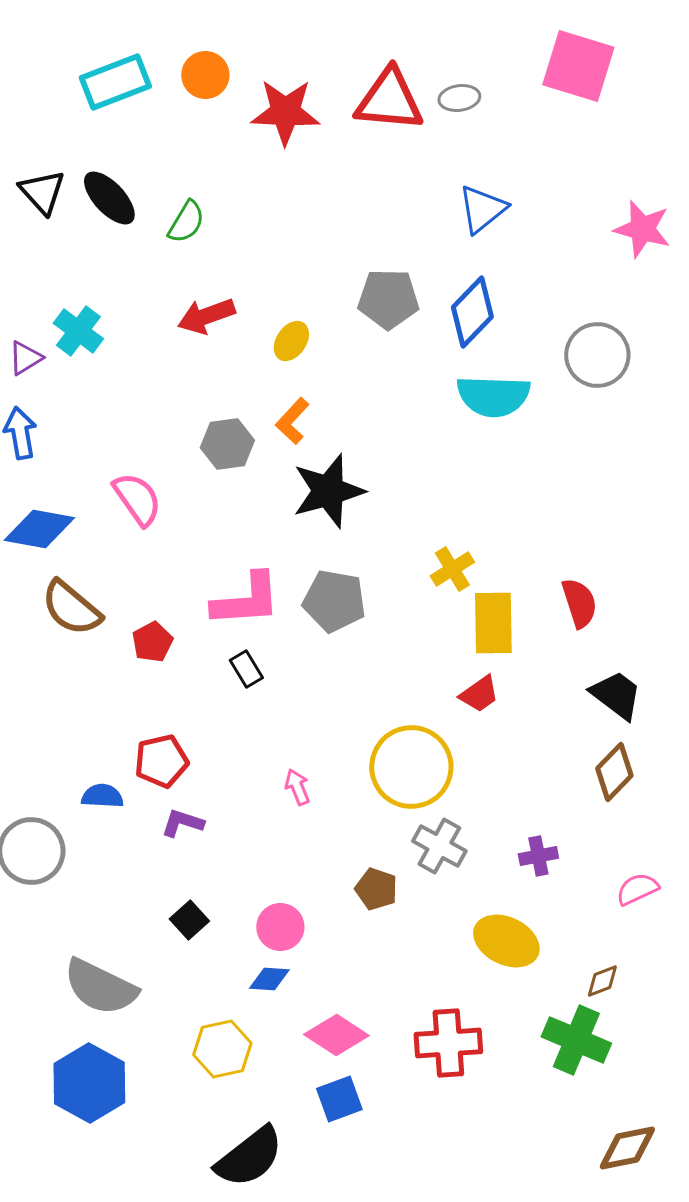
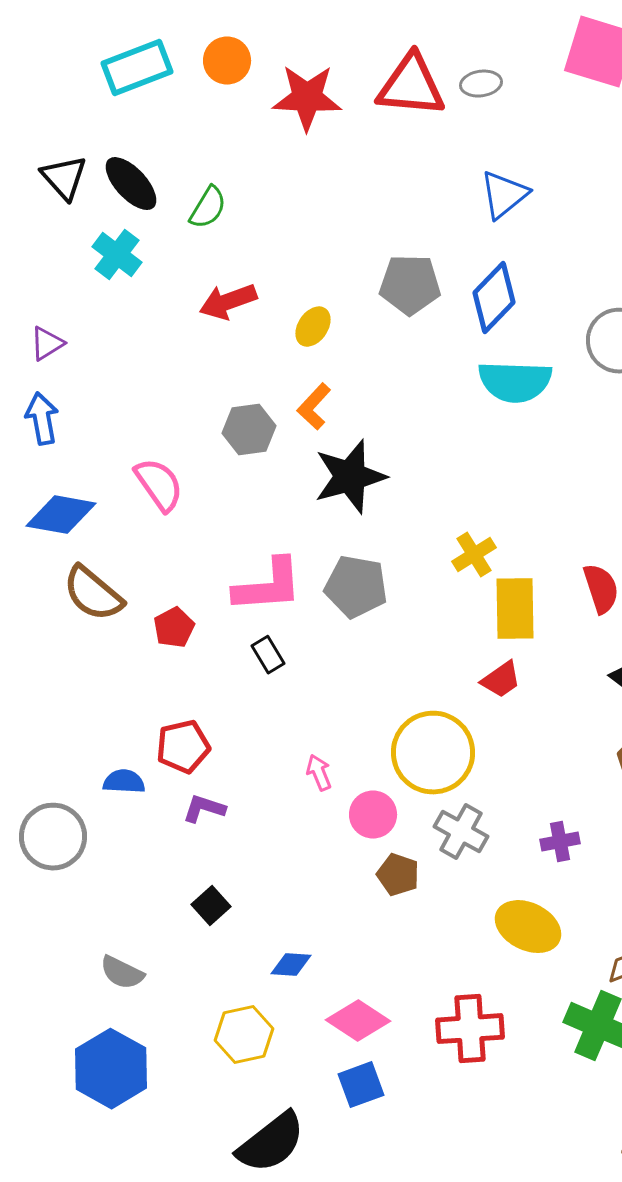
cyan cross: (78, 331) -> (117, 255), moved
pink circle: (280, 927) -> (373, 815), moved
gray semicircle: (100, 987) -> (122, 973), size x0.6

